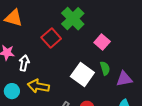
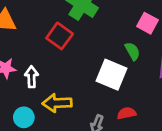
pink square: (102, 42) -> (147, 23), moved
green semicircle: (105, 68) -> (133, 51), moved

